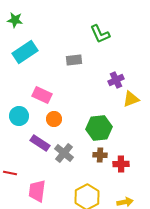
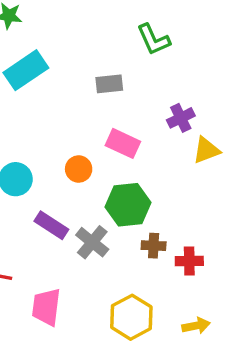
pink rectangle: (42, 95) -> (123, 143), moved
orange circle: (54, 119) -> (79, 169), moved
green hexagon: (99, 128) -> (128, 205), moved

